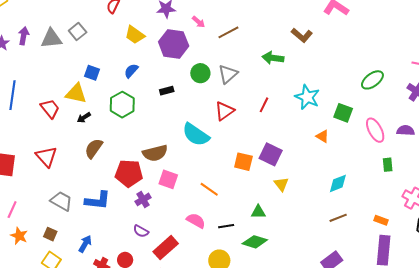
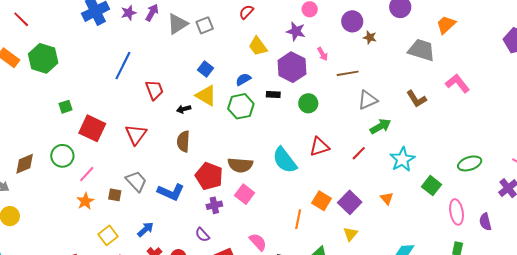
gray triangle: (51, 39) -> (177, 24), turned -45
green arrow: (273, 58) -> (380, 126), moved, turned 125
gray triangle: (228, 74) -> (368, 100), moved
black rectangle: (167, 91) -> (273, 94), moved
yellow triangle: (76, 93) -> (206, 96), moved
green hexagon: (122, 105) -> (241, 106), moved
purple semicircle: (406, 130) -> (485, 222), turned -126
orange triangle: (322, 136) -> (387, 198), moved
brown semicircle: (94, 148) -> (183, 141), turned -50
orange line: (209, 189) -> (298, 219), moved, turned 48
brown square: (50, 234) -> (115, 195), moved, turned -32

